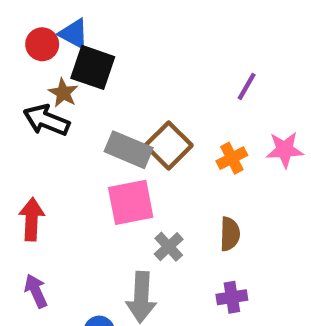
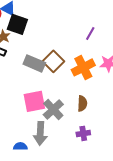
orange cross: (232, 158) -> (83, 67), size x1.6
pink square: (131, 202) -> (34, 101), moved
gray cross: (169, 247) -> (53, 109), size x1.5

